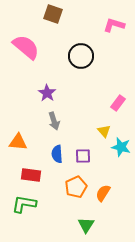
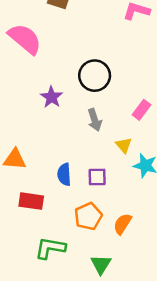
black circle: (81, 56) -> (95, 76), moved
gray arrow: (54, 121) -> (95, 120), moved
green L-shape: (24, 204) -> (50, 248), moved

